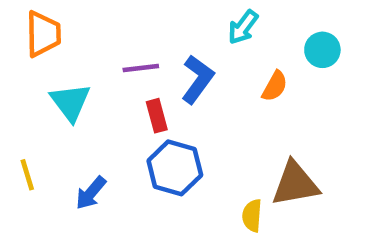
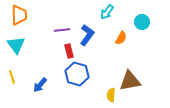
cyan triangle: (70, 102) -> (16, 45), moved

